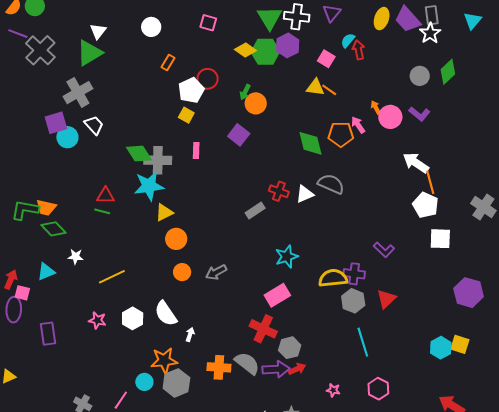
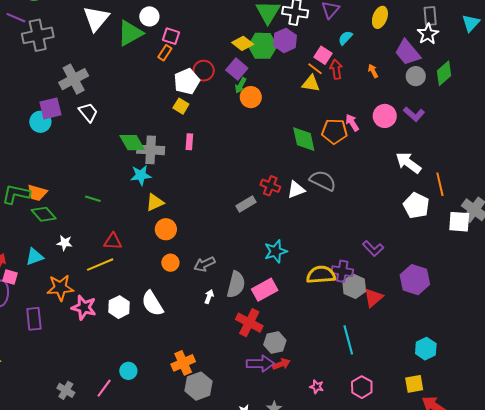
purple trapezoid: (408, 19) -> (407, 52), moved
pink square: (208, 23) -> (171, 36), moved
white triangle: (98, 31) -> (96, 19), size x1.6
gray cross: (40, 50) -> (38, 35), turned 32
red arrow: (359, 50) -> (336, 69), moved
green triangle: (89, 53) -> (130, 33), moved
orange line: (329, 90) -> (315, 69), moved
orange arrow: (376, 107) -> (373, 71), moved
purple square: (239, 135) -> (237, 69), moved
cyan circle: (67, 137) -> (40, 122), moved
orange line: (430, 182) -> (440, 184), moved
cyan star: (149, 186) -> (141, 175), size x0.7
red triangle: (106, 196) -> (113, 241), moved
white square: (440, 239) -> (459, 222), moved
purple hexagon: (469, 293) -> (415, 280), moved
gray hexagon: (353, 301) -> (354, 286), moved
pink star: (97, 320) -> (84, 307), size x1.4
white arrow: (190, 334) -> (209, 297), moved
yellow square: (460, 344) -> (414, 384), moved, turned -30
orange star: (164, 361) -> (60, 288), moved
gray semicircle: (247, 363) -> (236, 285), moved, turned 64
orange cross: (219, 367) -> (183, 363), moved, turned -30
gray hexagon: (176, 383) -> (198, 386), moved

